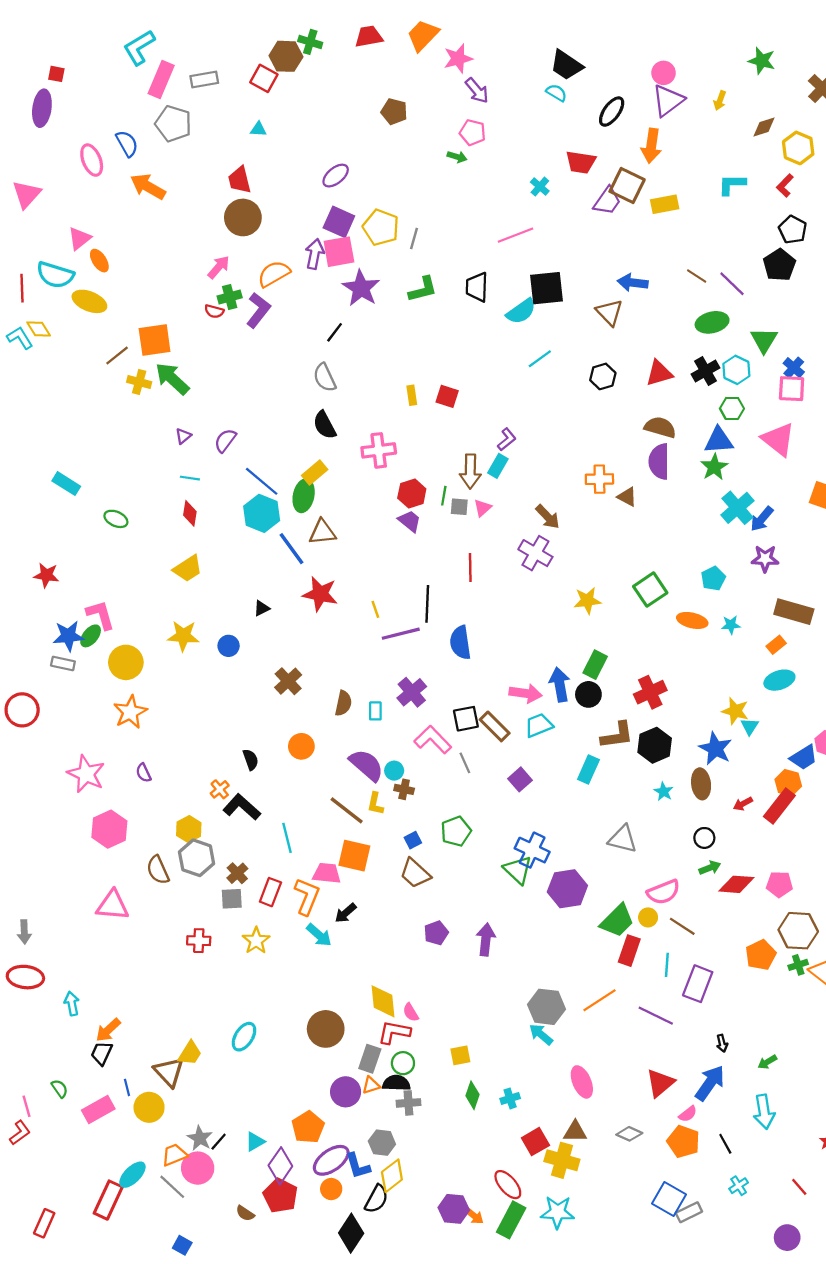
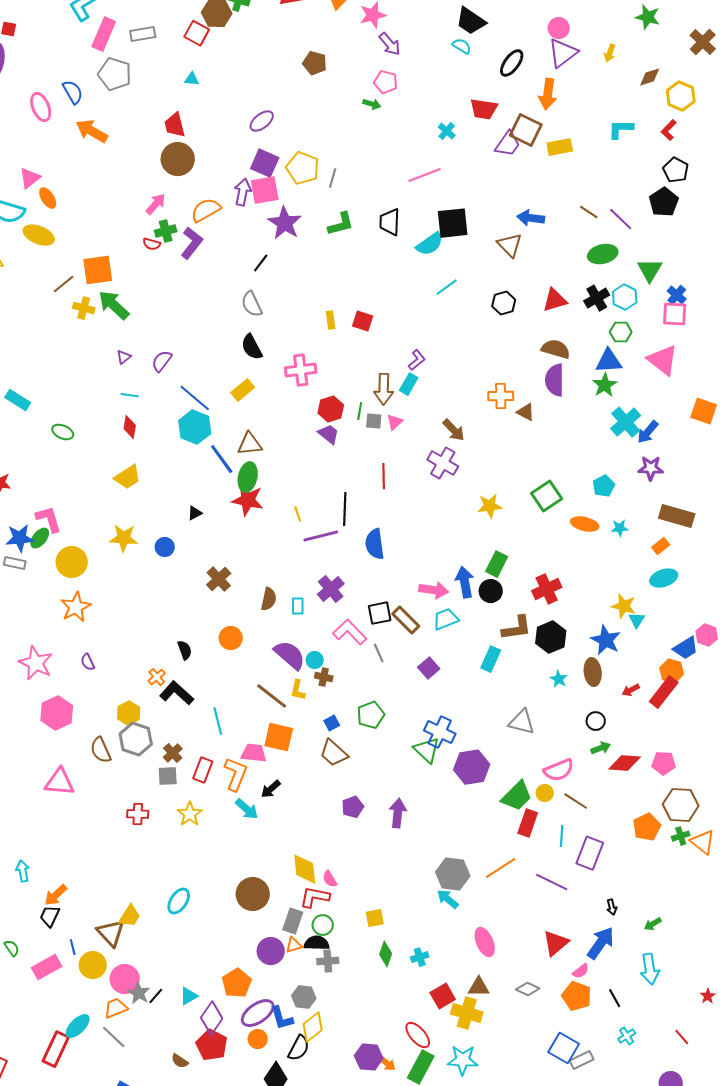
green ellipse: (304, 496) -> (248, 477), moved
pink circle: (198, 1168) -> (125, 979), moved

